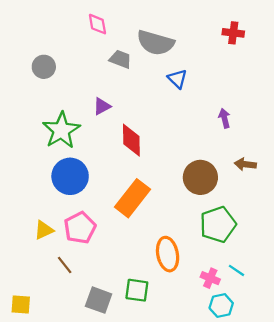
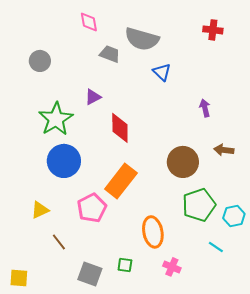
pink pentagon: (80, 228) -> (92, 208), moved
pink cross: (210, 278) -> (172, 267), moved
green square: (137, 290) -> (125, 265), size x0.7
cyan hexagon: (221, 306) -> (234, 216), moved

